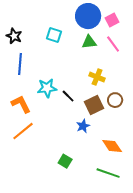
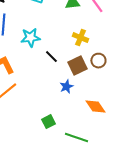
cyan star: (47, 88) -> (30, 38), moved
green square: (65, 161) -> (48, 122), turned 32
green line: (108, 173) -> (76, 138), moved

